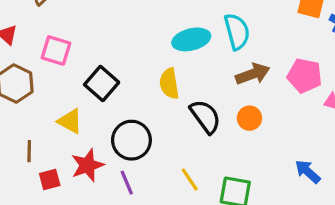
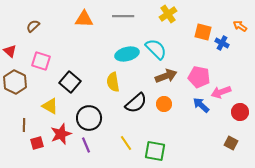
cyan semicircle: (237, 32) -> (156, 49), turned -30
black semicircle: (205, 117) -> (136, 103), turned 85
blue arrow: (308, 172) -> (201, 105), moved

